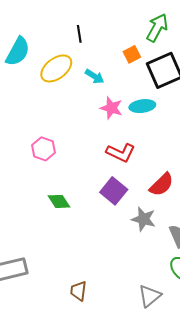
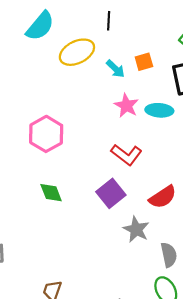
orange square: (132, 54) -> (144, 62), moved
pink hexagon: (44, 149) -> (46, 134), size x1.4

